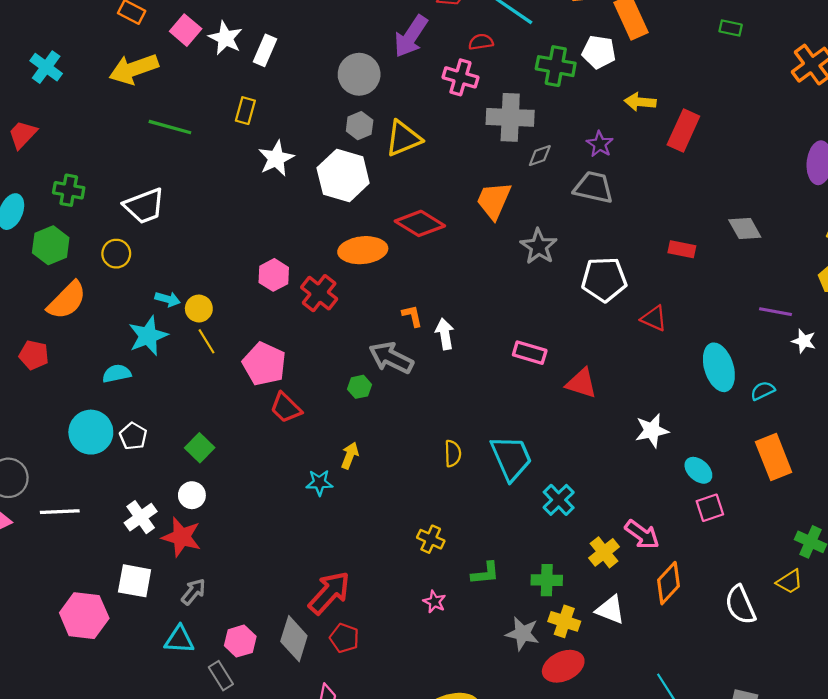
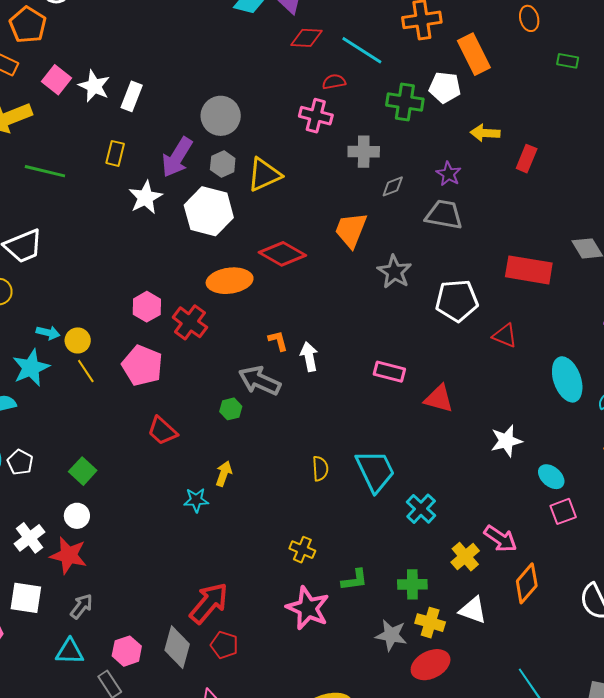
purple arrow: (411, 36) -> (177, 157), moved
gray cross: (510, 117) -> (364, 152), size x0.7
red rectangle: (683, 131) -> (527, 159), size x0.7
red rectangle: (682, 249) -> (529, 270), size x1.8
pink pentagon: (264, 364) -> (142, 365), moved
pink star: (434, 602) -> (308, 608), size x2.0

